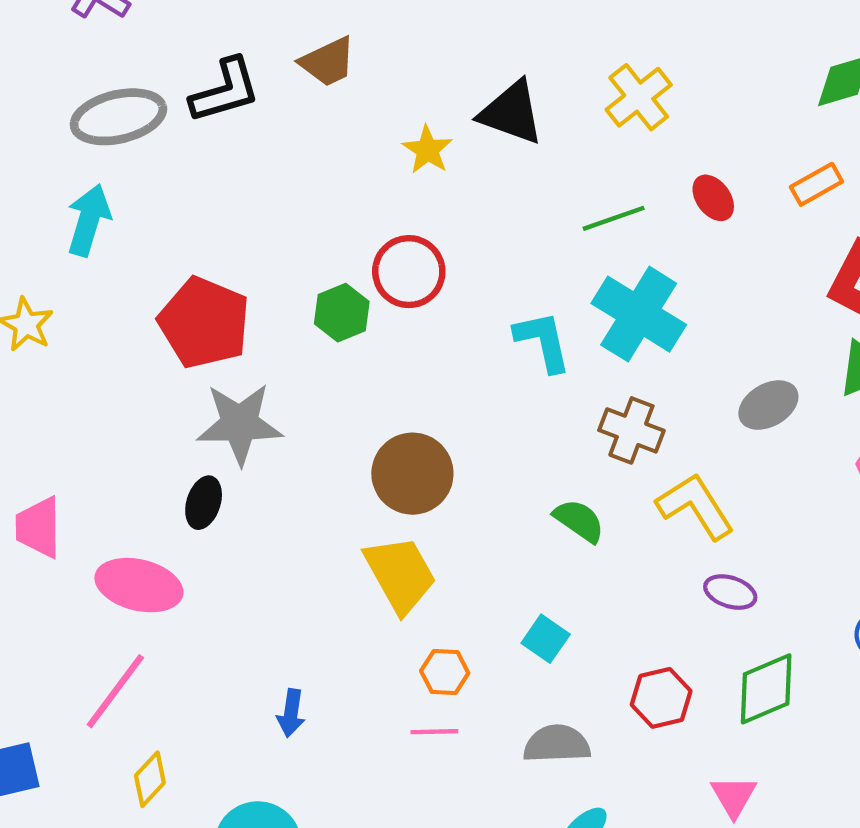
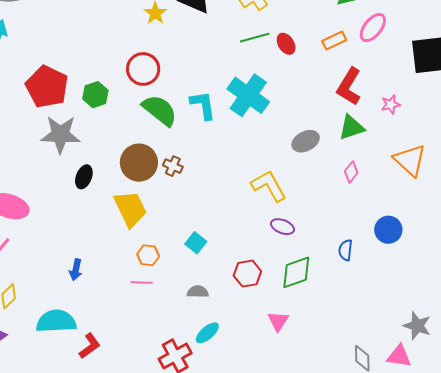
green line: (614, 218) -> (255, 38), moved
green hexagon: (342, 313) -> (95, 95), moved
brown cross: (631, 430) -> (173, 166), moved, size x0.7
black ellipse: (204, 503) -> (84, 177), moved
green semicircle: (579, 521) -> (160, 110), moved, size x1.5
gray semicircle: (557, 744) -> (198, 292), size x0.7

